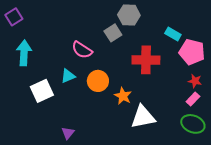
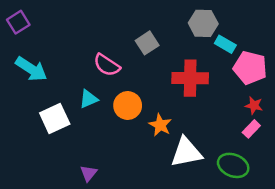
gray hexagon: (129, 15) -> (203, 23), moved
cyan arrow: (24, 53) -> (31, 69), turned 120
green ellipse: (193, 124) -> (233, 165), moved

